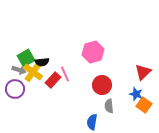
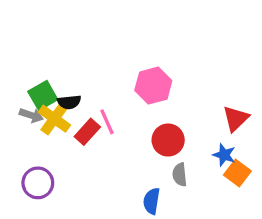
purple circle: (15, 89) -> (38, 183), moved

